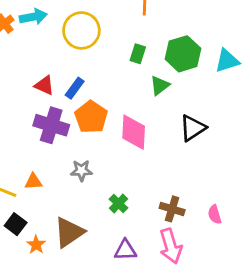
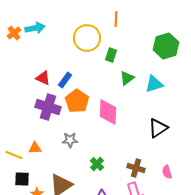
yellow circle: (81, 30) -> (87, 38), moved
green hexagon: (183, 54) -> (166, 46), moved
cyan triangle: (227, 61) -> (154, 84), moved
black triangle: (193, 128) -> (158, 128), moved
black square: (16, 224) -> (22, 179), turned -35

